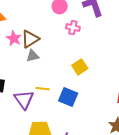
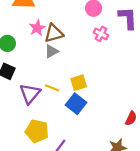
gray triangle: (33, 56) -> (51, 51), turned -32
yellow square: (80, 67) -> (79, 83), moved

